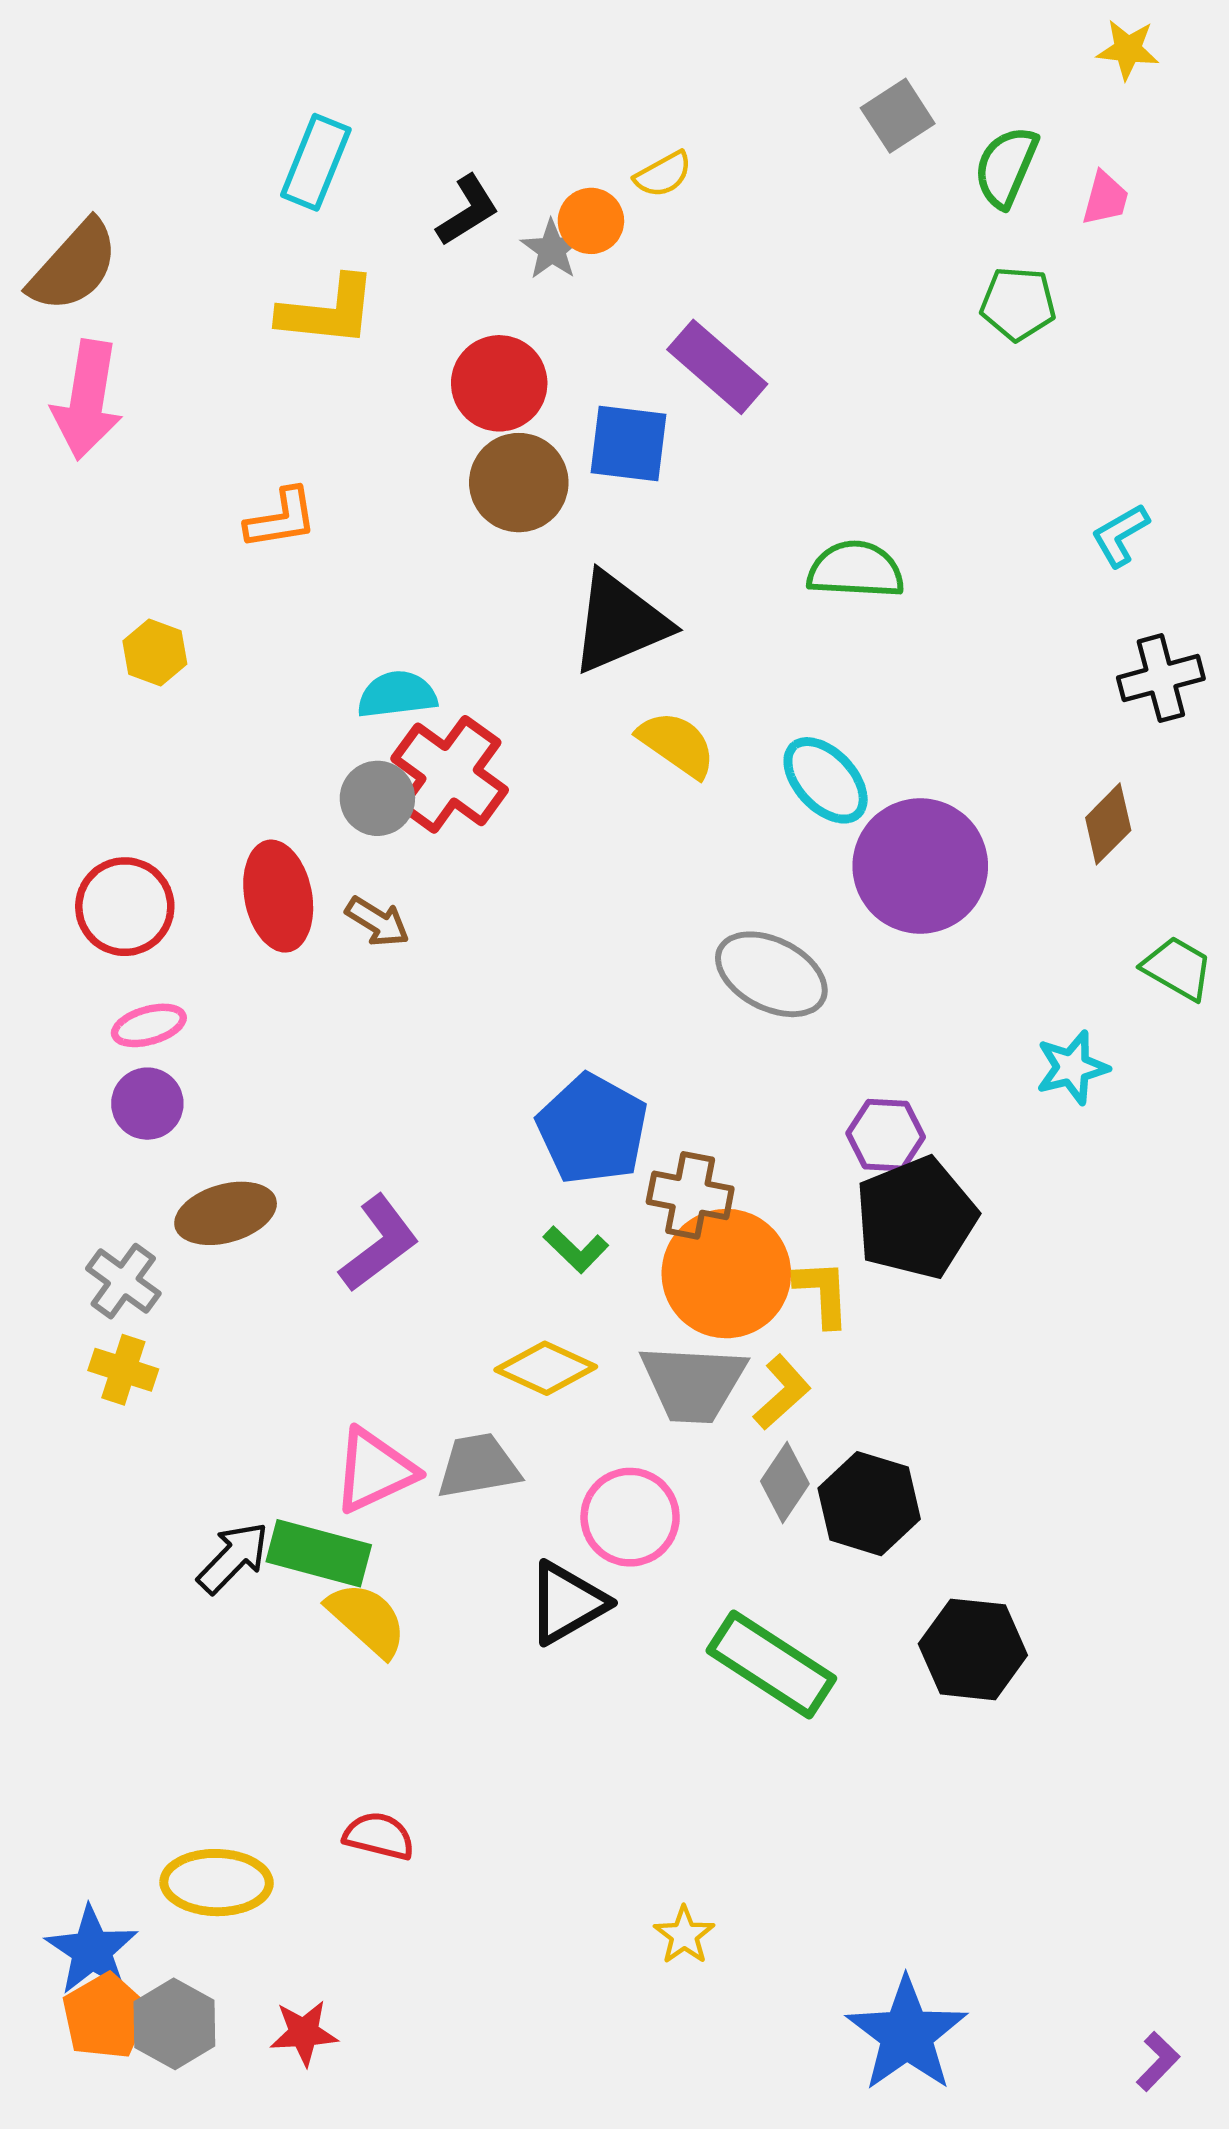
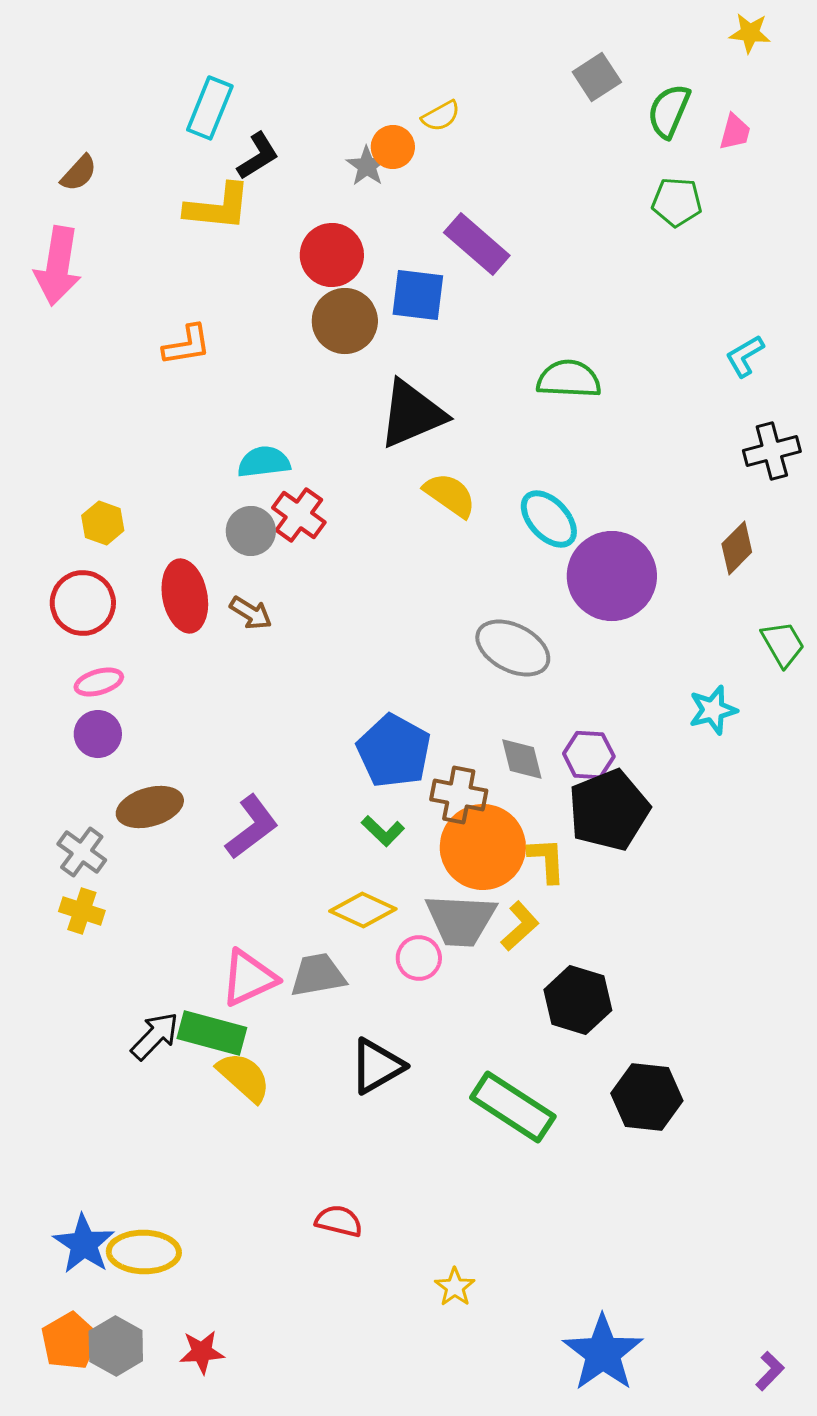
black L-shape: (468, 210) -> (258, 156), moved
brown semicircle: (74, 266) -> (79, 173), moved, size x0.6
yellow hexagon: (155, 652) -> (103, 523), moved
red cross: (450, 774) -> (299, 515), size x0.7
green trapezoid: (1177, 968) -> (783, 644), turned 30
gray diamond: (785, 1483) -> (522, 759), moved, turned -48
pink circle: (630, 1517) -> (419, 958), moved, size x0.7
red semicircle: (379, 1836) -> (339, 1221), moved
blue star: (92, 1950) -> (84, 1244), moved

